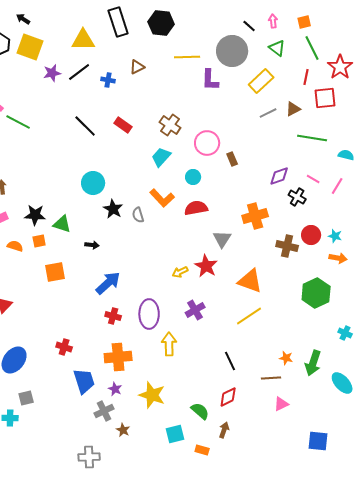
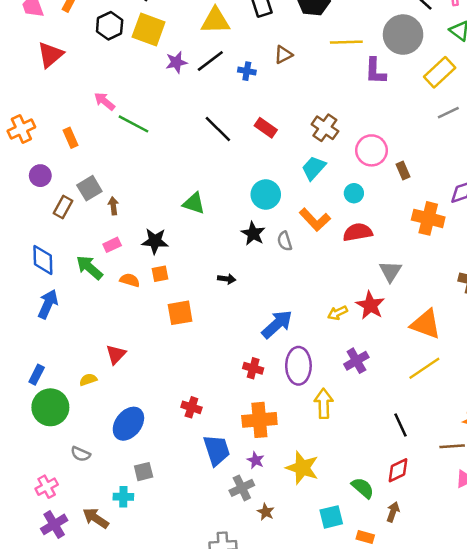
cyan circle: (93, 183) -> (266, 194), moved
orange cross: (255, 216) -> (428, 218), moved, turned 30
green triangle: (62, 224) -> (194, 203), moved
blue arrow: (108, 283) -> (277, 324), moved

